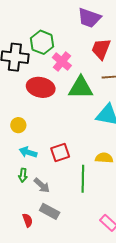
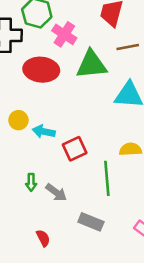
cyan arrow: (28, 152) -> (44, 132), moved
gray rectangle: (50, 211) -> (91, 222), moved

